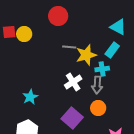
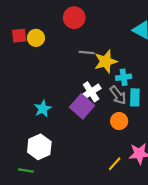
cyan rectangle: (112, 50) -> (135, 97), moved, turned -35
gray arrow: (97, 85) -> (118, 95), turned -42
purple square: (72, 118) -> (82, 106), moved

